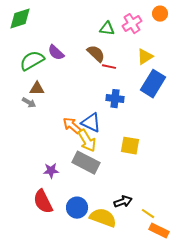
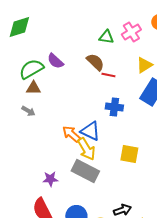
brown triangle: (37, 89) -> (33, 88), moved

